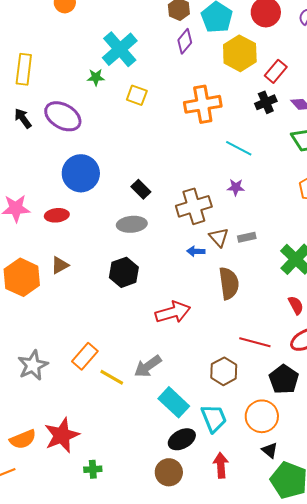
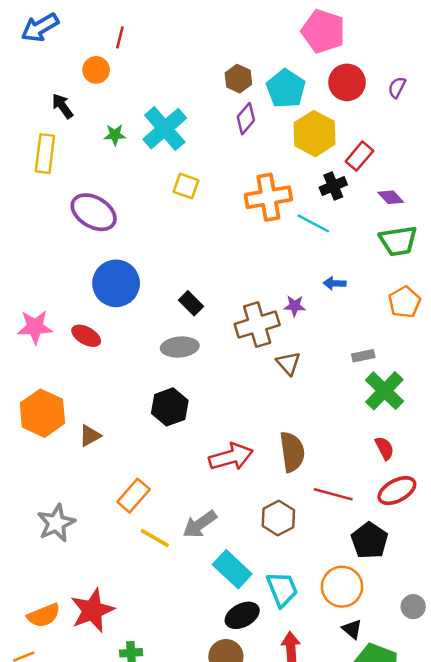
green star: (96, 77) -> (115, 135), moved
black cross: (266, 102) -> (333, 186), moved
black arrow: (23, 118) -> (62, 106), moved
cyan line: (239, 148) -> (313, 223), moved
purple star: (236, 187) -> (295, 306), moved
red ellipse: (57, 215) -> (86, 336), turned 35
gray rectangle: (247, 237) -> (363, 356), moved
blue arrow: (196, 251) -> (335, 283), moved
brown triangle: (60, 265) -> (90, 436), moved
brown semicircle: (229, 283) -> (292, 452), moved
orange rectangle: (85, 356) -> (134, 496), moved
brown hexagon: (224, 371) -> (278, 518), moved

